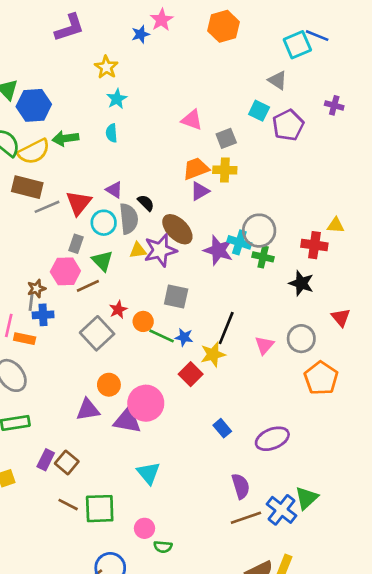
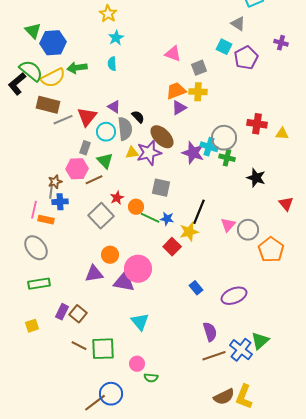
red cross: (314, 245) -> (257, 124), moved
gray circle: (301, 339) -> (248, 230), moved

